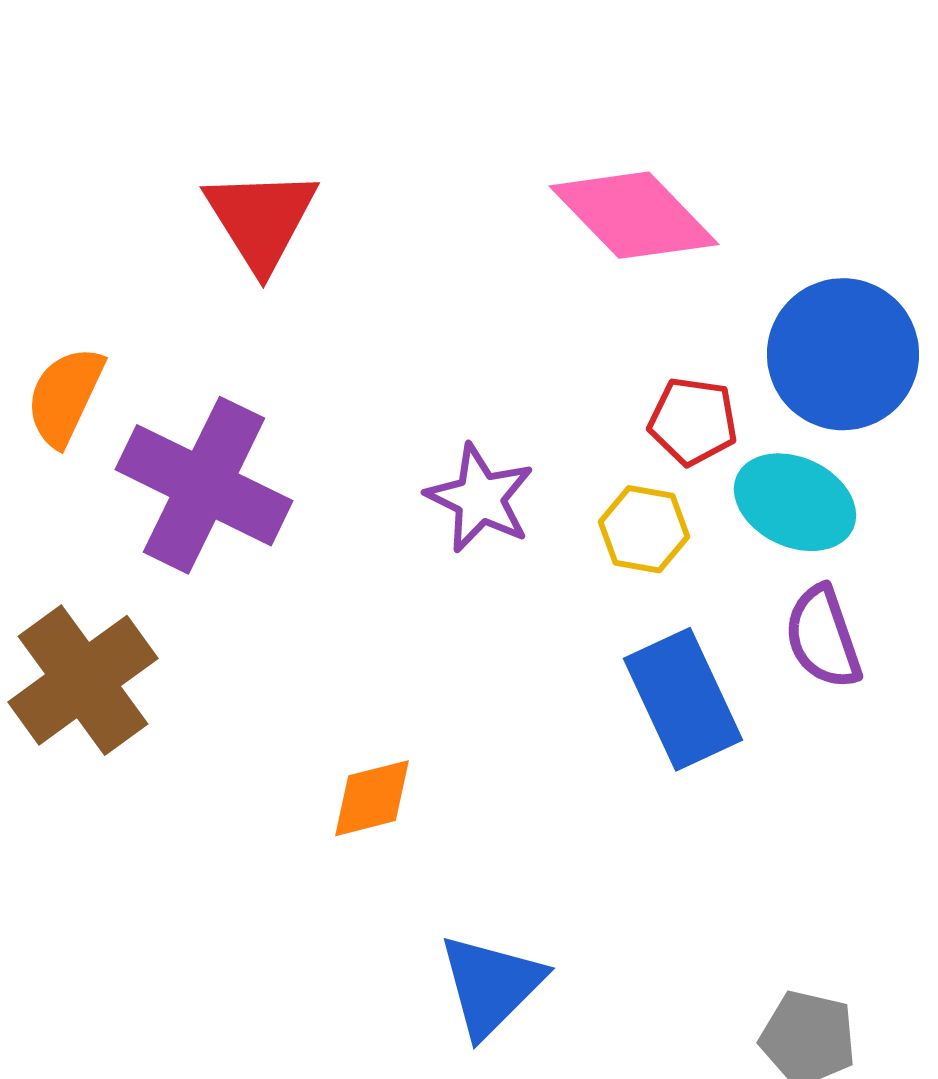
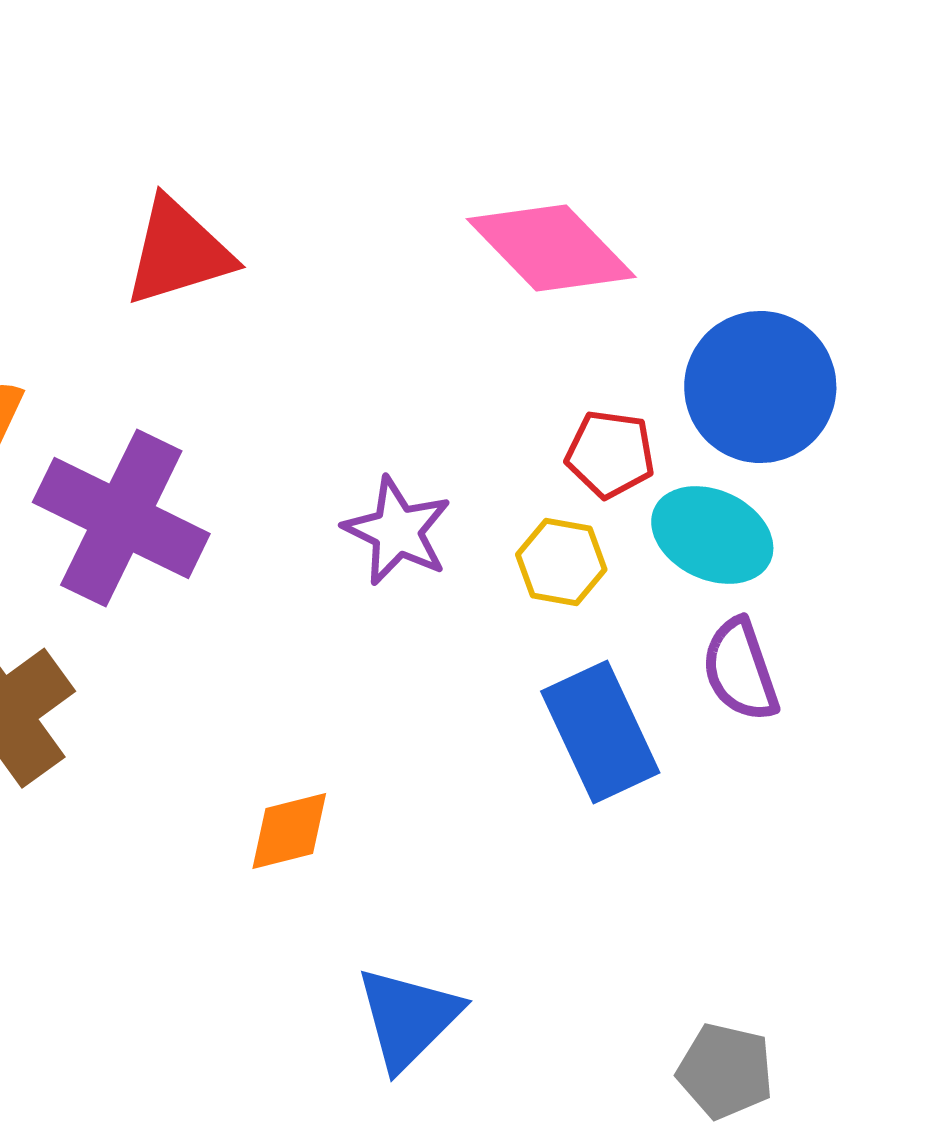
red triangle: (261, 219) -> (178, 252), turned 45

